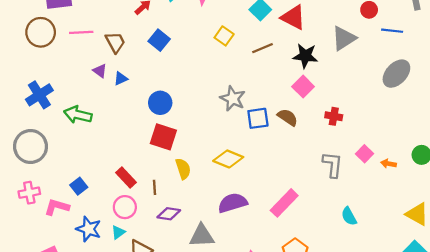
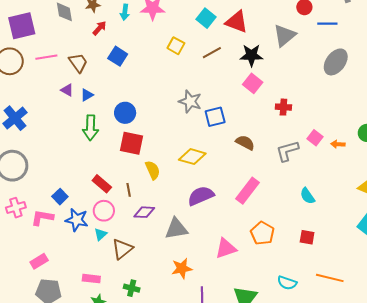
green arrow: (78, 115) -> (91, 128), moved, turned -95
brown semicircle: (288, 117) -> (245, 143), moved
gray L-shape: (333, 165) -> (287, 151), turned -105
blue star: (89, 229) -> (77, 220), moved

